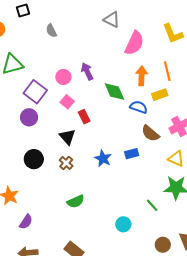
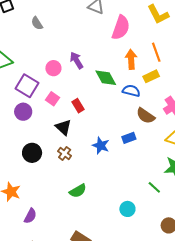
pink square: (67, 102) -> (52, 99), moved

